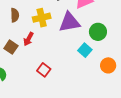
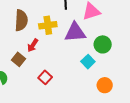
brown semicircle: (15, 15) -> (21, 20), size x1.5
brown square: (11, 47) -> (19, 59), moved
orange circle: (108, 65) -> (105, 85), moved

